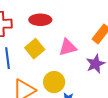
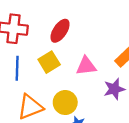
red ellipse: (40, 20) -> (60, 31), turned -65

